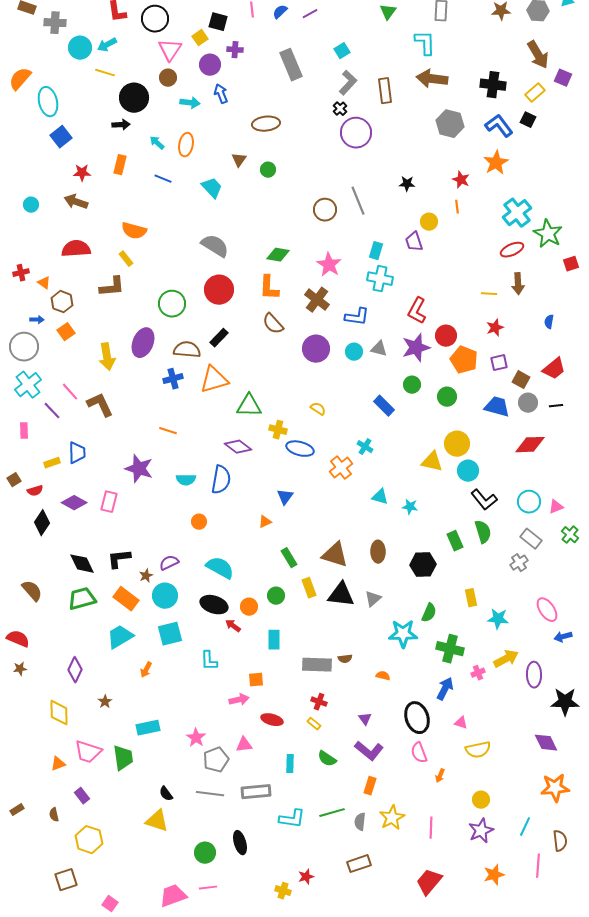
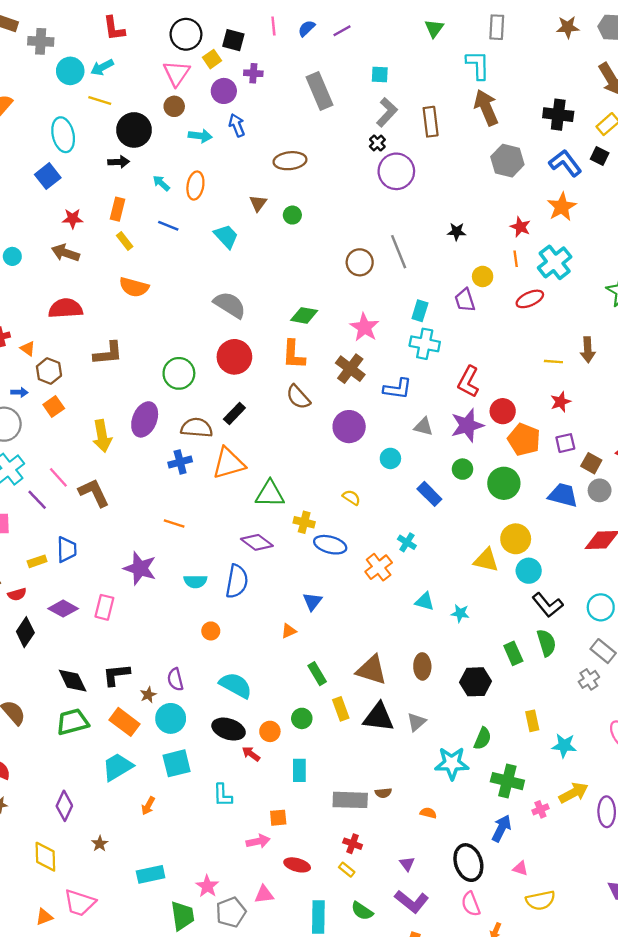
black circle: (155, 19) -> (186, 34), moved
cyan square: (342, 51) -> (380, 74), turned 35
brown arrow: (432, 79) -> (486, 108), turned 60
cyan ellipse: (48, 102) -> (63, 135), moved
cyan cross: (517, 213) -> (555, 262), moved
red ellipse: (512, 250) -> (530, 299), moved
yellow rectangle: (126, 259) -> (125, 241), moved
cyan circle: (354, 352) -> (390, 458), moved
green circle: (447, 397) -> (504, 483), size x1.4
purple semicircle: (169, 563) -> (175, 679), turned -78
green trapezoid: (123, 758) -> (182, 916), moved
cyan rectangle: (290, 764) -> (318, 917), size x1.5

